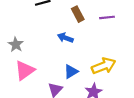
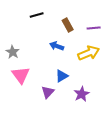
yellow arrow: (104, 66) -> (89, 53), moved
pink triangle: (25, 70) -> (21, 75), turned -30

